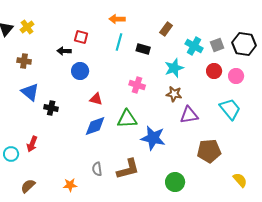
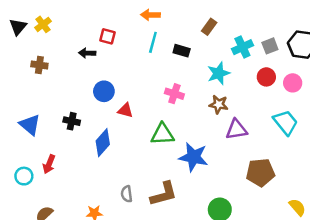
cyan cross: (194, 46) -> (242, 47), turned 36
blue circle: (80, 71) -> (104, 91), moved
blue triangle: (30, 92) -> (30, 125), moved
blue diamond: (95, 126) -> (103, 143), moved, turned -30

